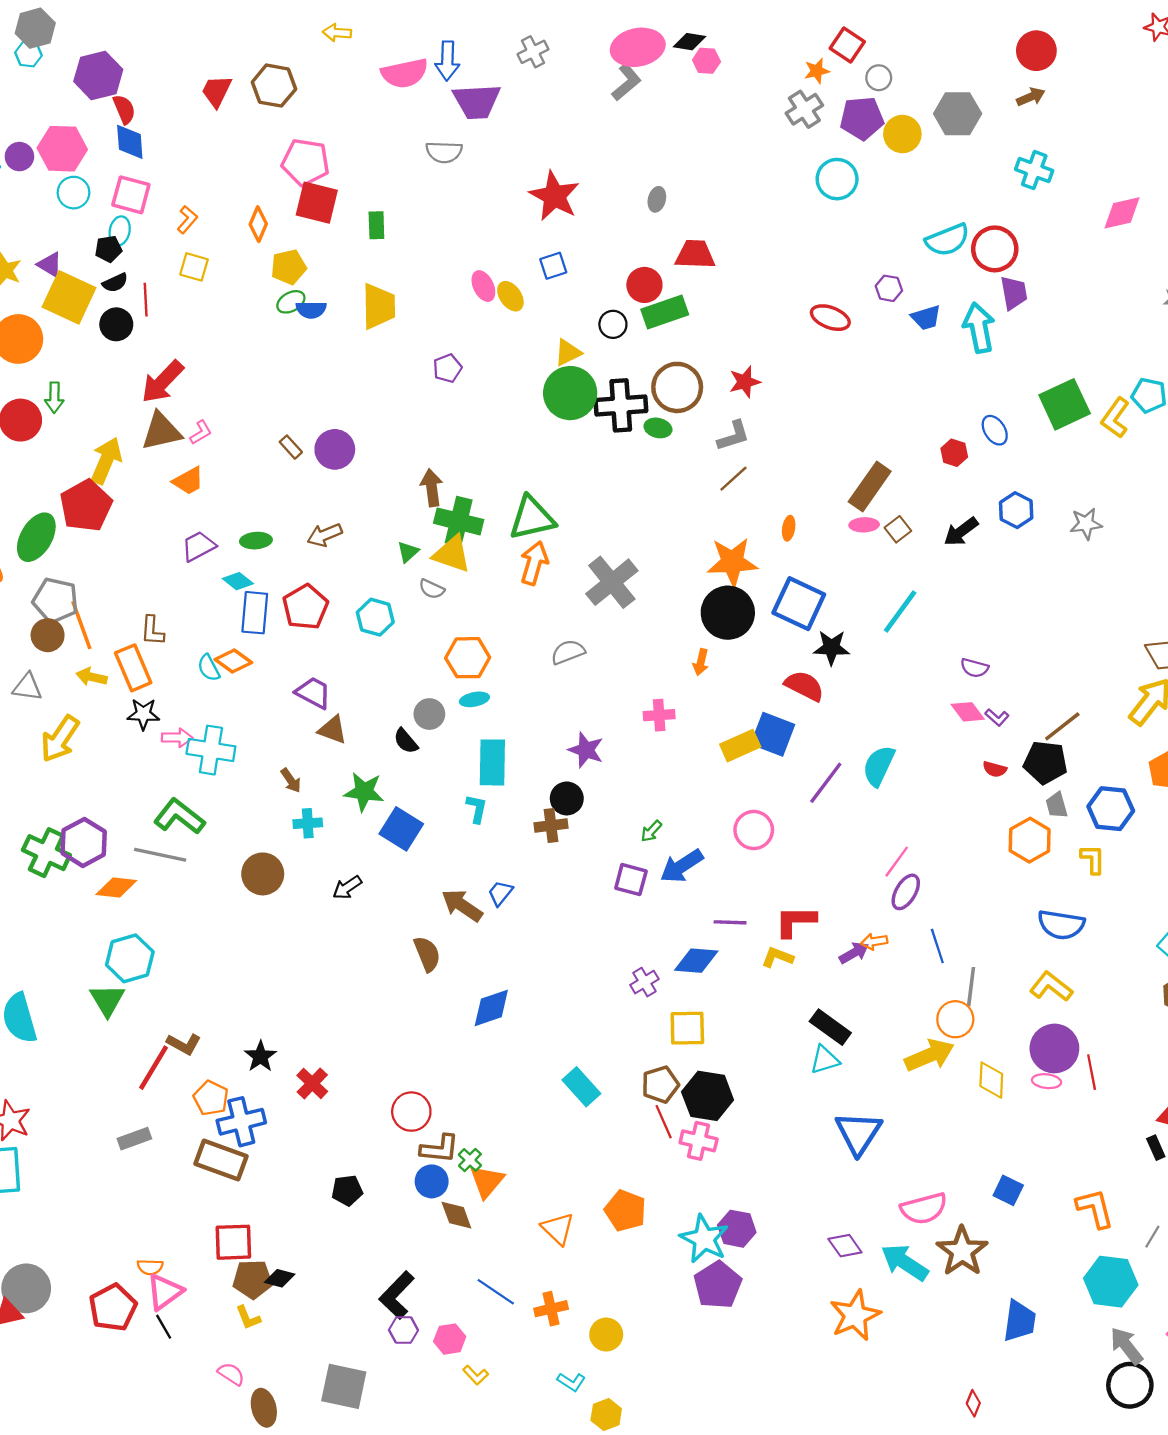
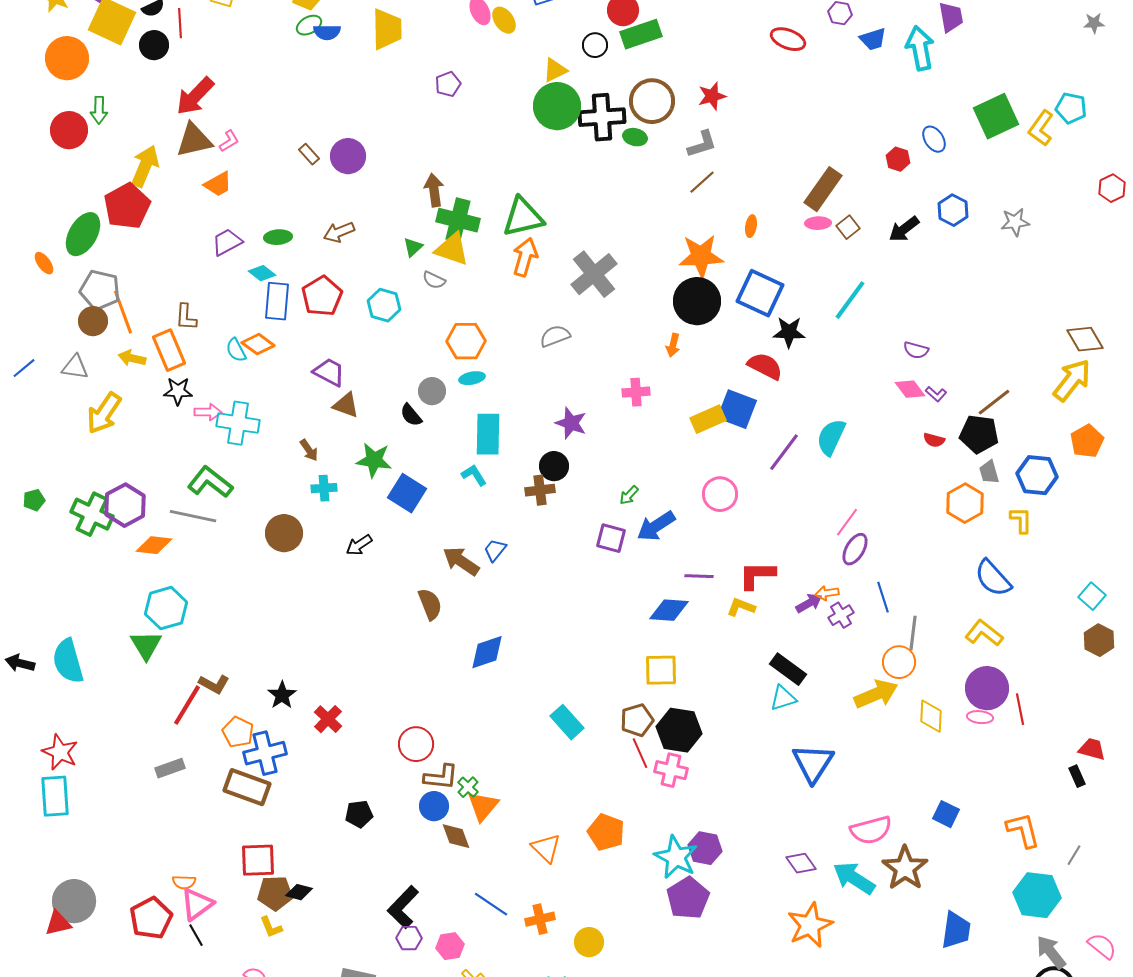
cyan L-shape: (477, 809) -> (474, 475), turned -44
blue semicircle: (1061, 925) -> (993, 578), turned 39
purple cross: (644, 982) -> (841, 615), moved

